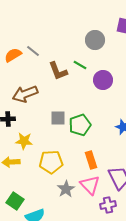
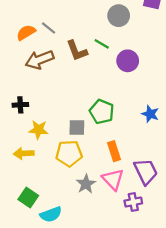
brown arrow: (25, 94) -> (40, 60), moved
gray square: (58, 118) -> (77, 127), moved
green pentagon: (80, 125) -> (102, 112), turned -30

